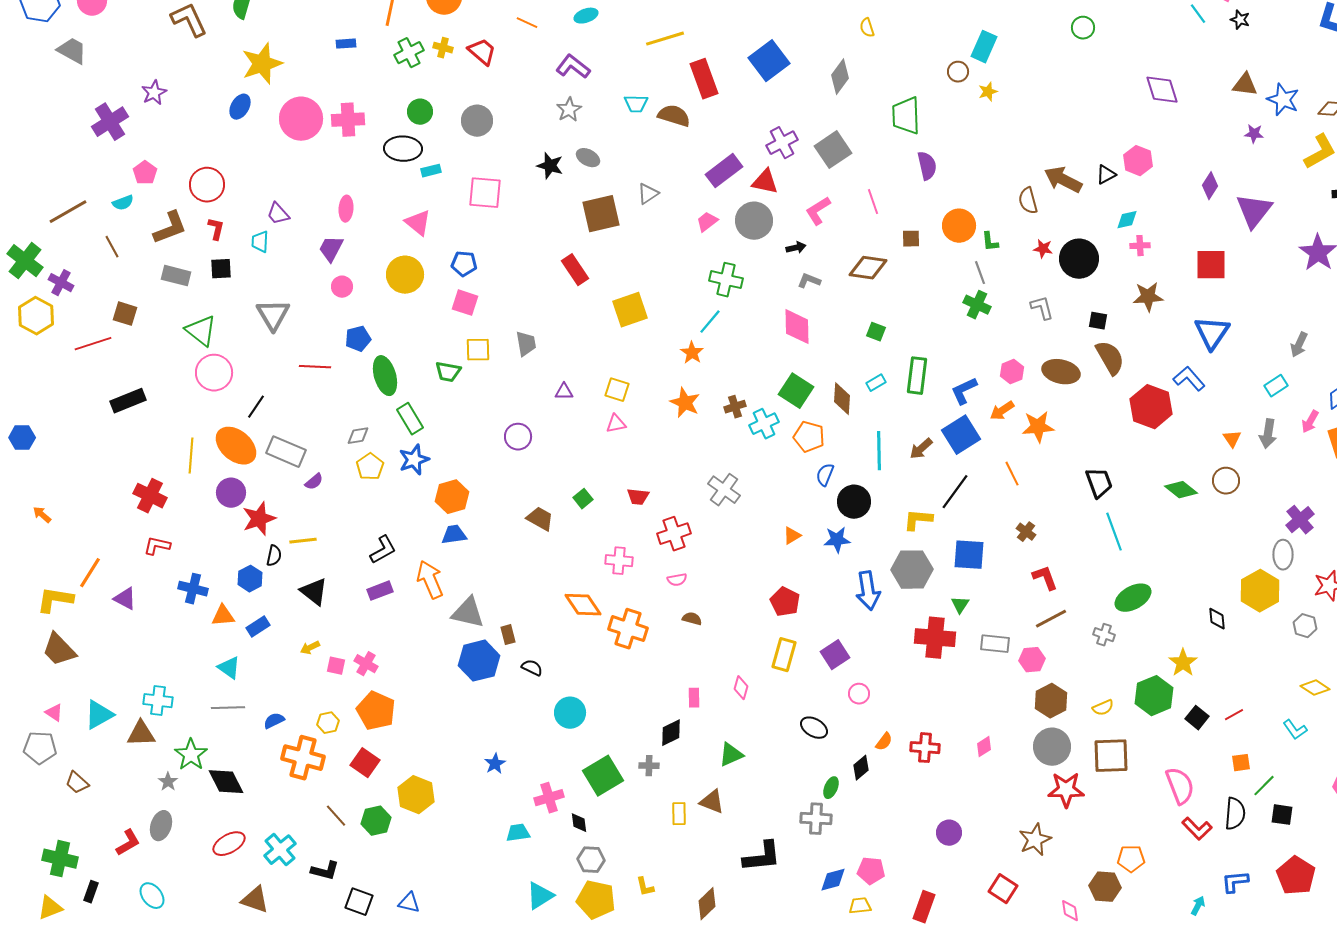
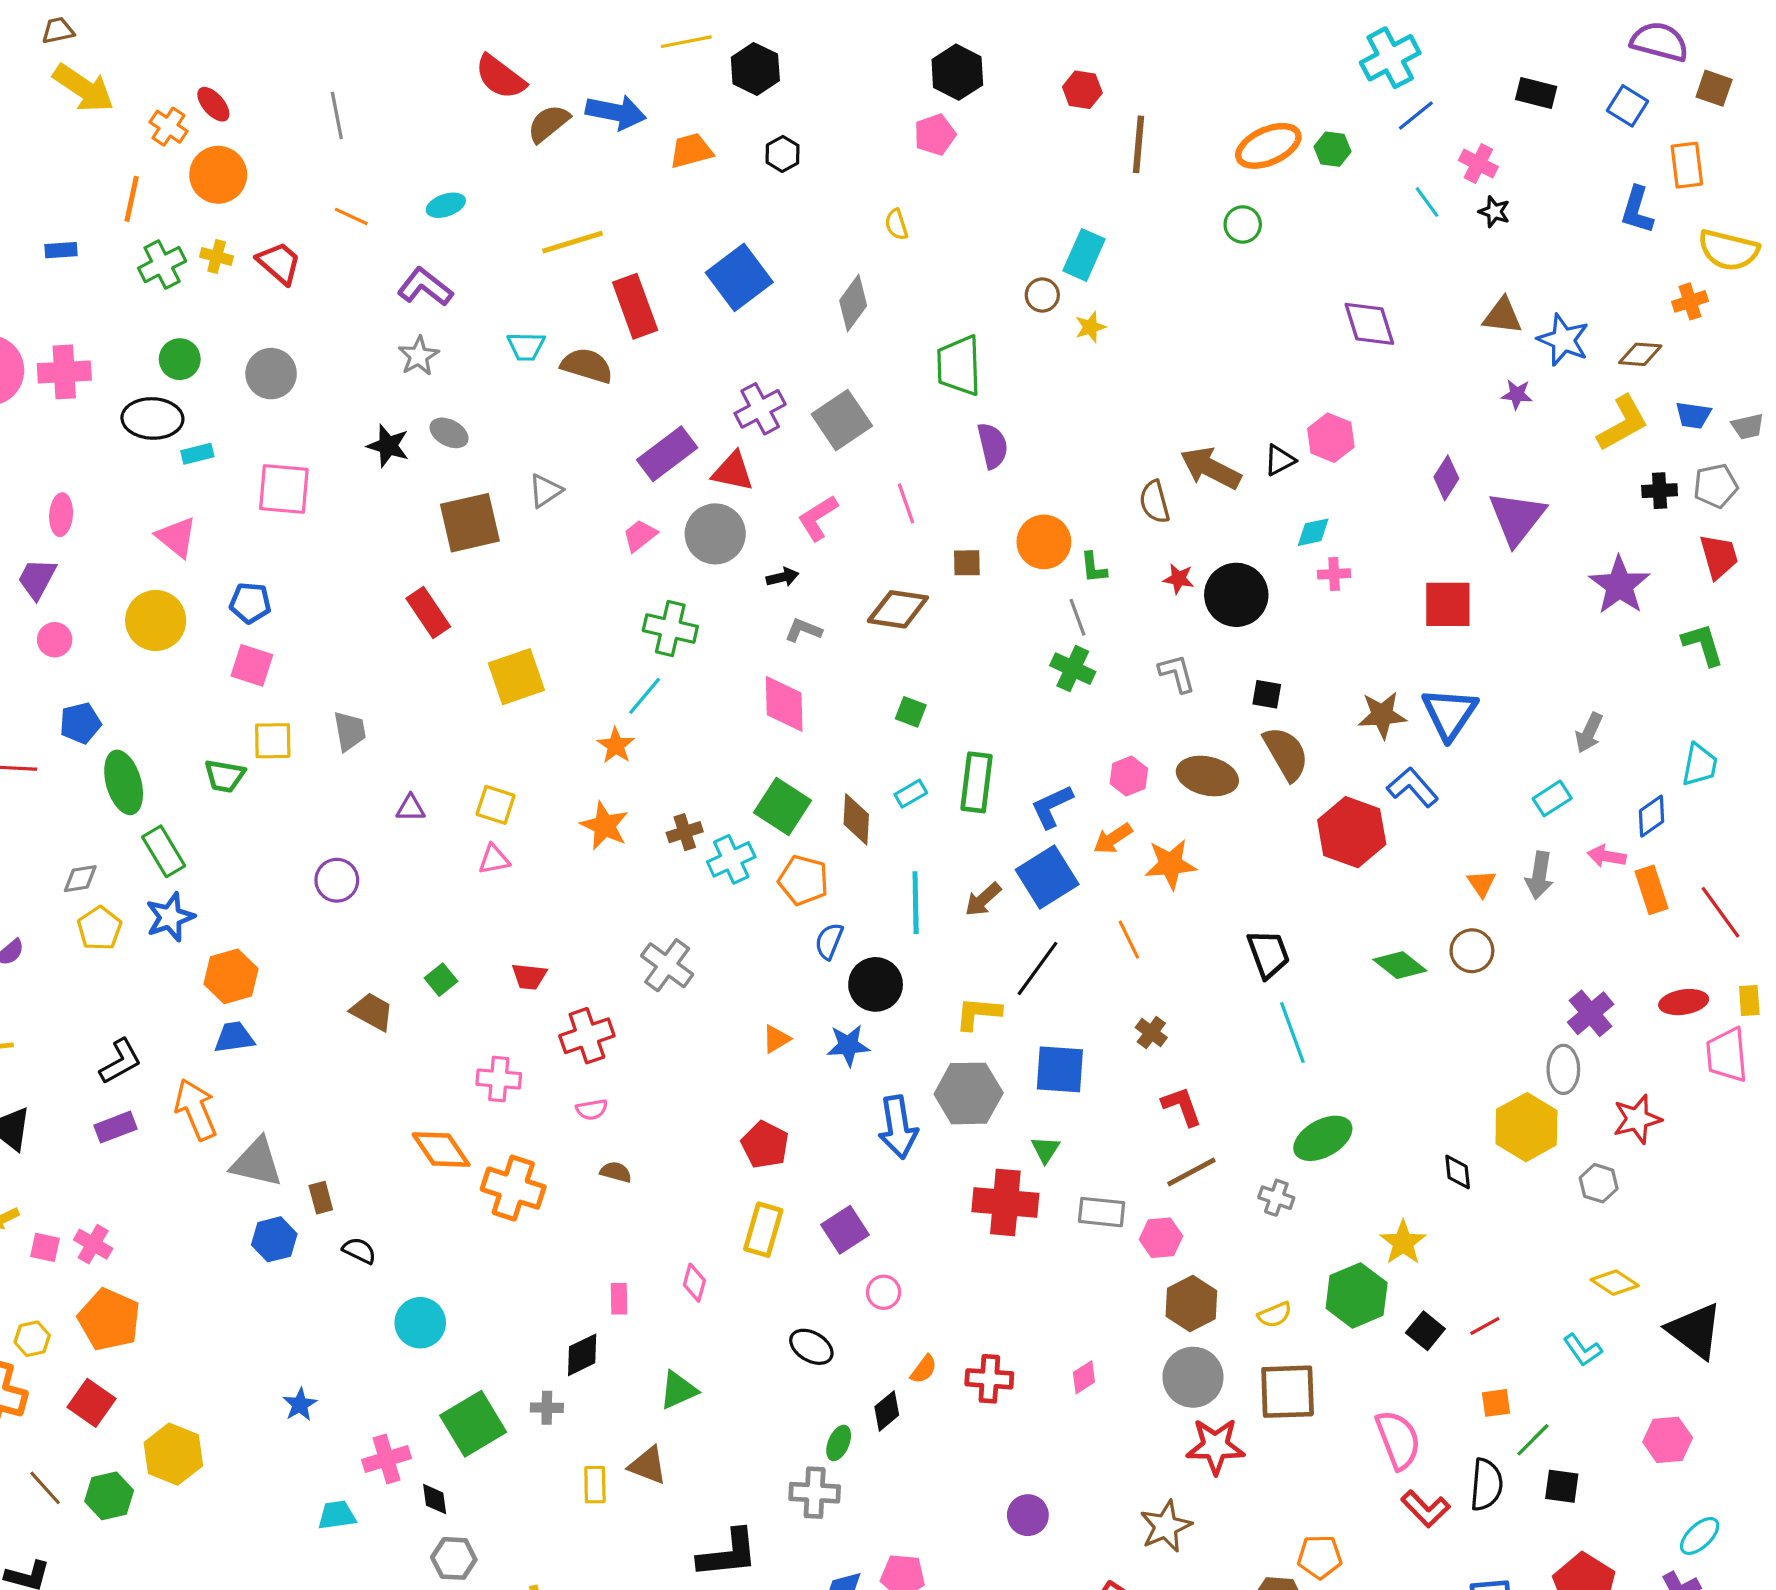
brown star: (1148, 297) -> (1382, 715), moved
pink arrow: (1310, 422) -> (1607, 856), turned 70
blue hexagon: (479, 661) -> (274, 1239), size x0.7

